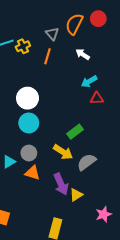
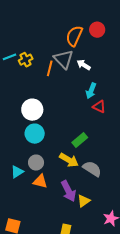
gray triangle: (52, 34) -> (64, 59), moved, size x1.5
cyan arrow: (89, 81) -> (91, 91), turned -35
red triangle: (97, 98) -> (99, 107), turned 32
gray semicircle: (87, 162) -> (92, 169), turned 72

